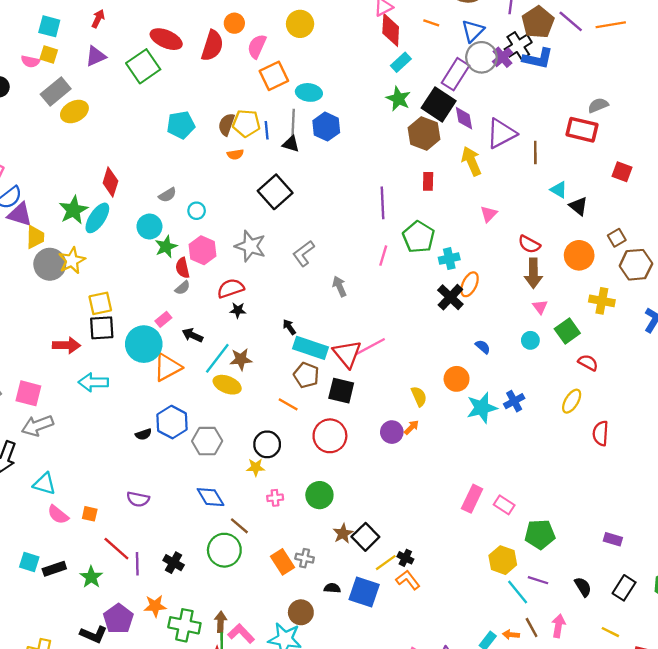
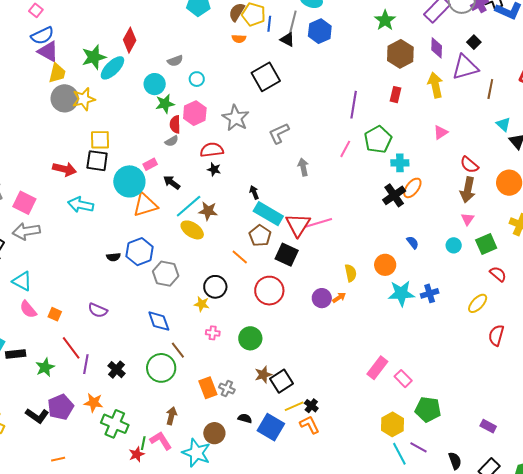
black square: (439, 104) -> (474, 42), moved, size x0.5
brown arrow: (221, 622) -> (171, 416), moved

